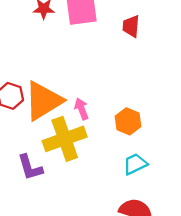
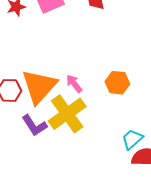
cyan trapezoid: (135, 164) -> (132, 139), moved
purple L-shape: (30, 167) -> (34, 125), moved

